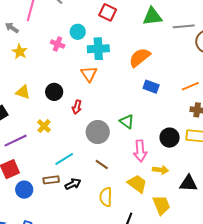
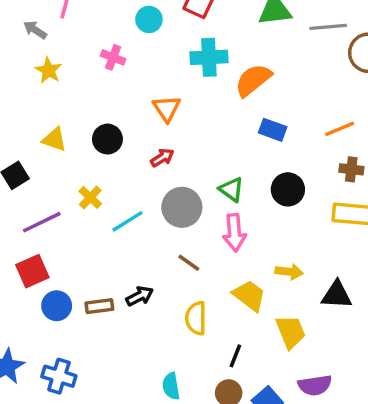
cyan circle: (78, 32) -> (149, 19), moved
cyan cross: (98, 49) -> (209, 57), moved
red arrow: (77, 107) -> (162, 158), moved, turned -136
black circle: (170, 138) -> (288, 189), moved
pink arrow: (140, 151) -> (234, 233), moved
cyan line: (64, 159) -> (128, 221), moved
brown rectangle: (51, 180) -> (99, 306), moved

